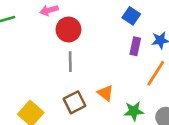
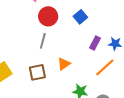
blue square: (131, 16) -> (80, 17), moved
orange triangle: (105, 93) -> (64, 64), moved, turned 32

